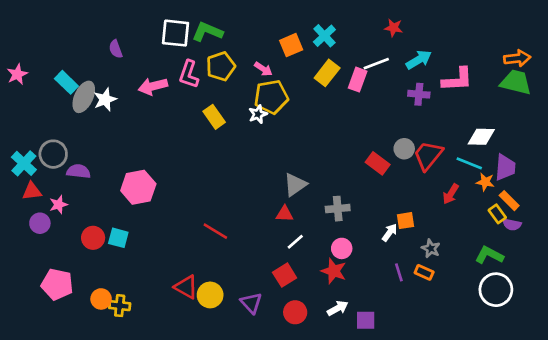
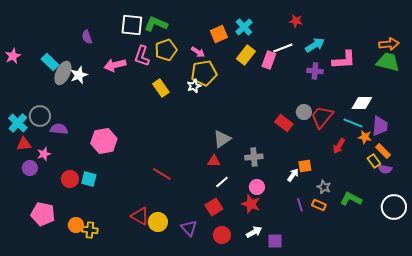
green L-shape: (489, 255) -> (351, 199), moved
white circle: (496, 290) -> (394, 207), moved

